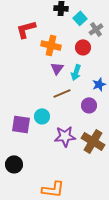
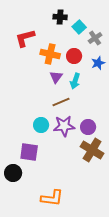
red circle: (83, 47) -> (74, 56), moved
blue star: (99, 84) -> (98, 63), moved
purple circle: (89, 105) -> (88, 127), moved
purple square: (21, 124) -> (29, 152), moved
purple star: (65, 136) -> (64, 126), moved

